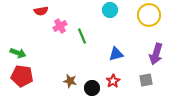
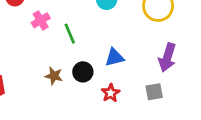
brown star: (70, 81) -> (54, 76), moved
black circle: (92, 88) -> (83, 72), moved

